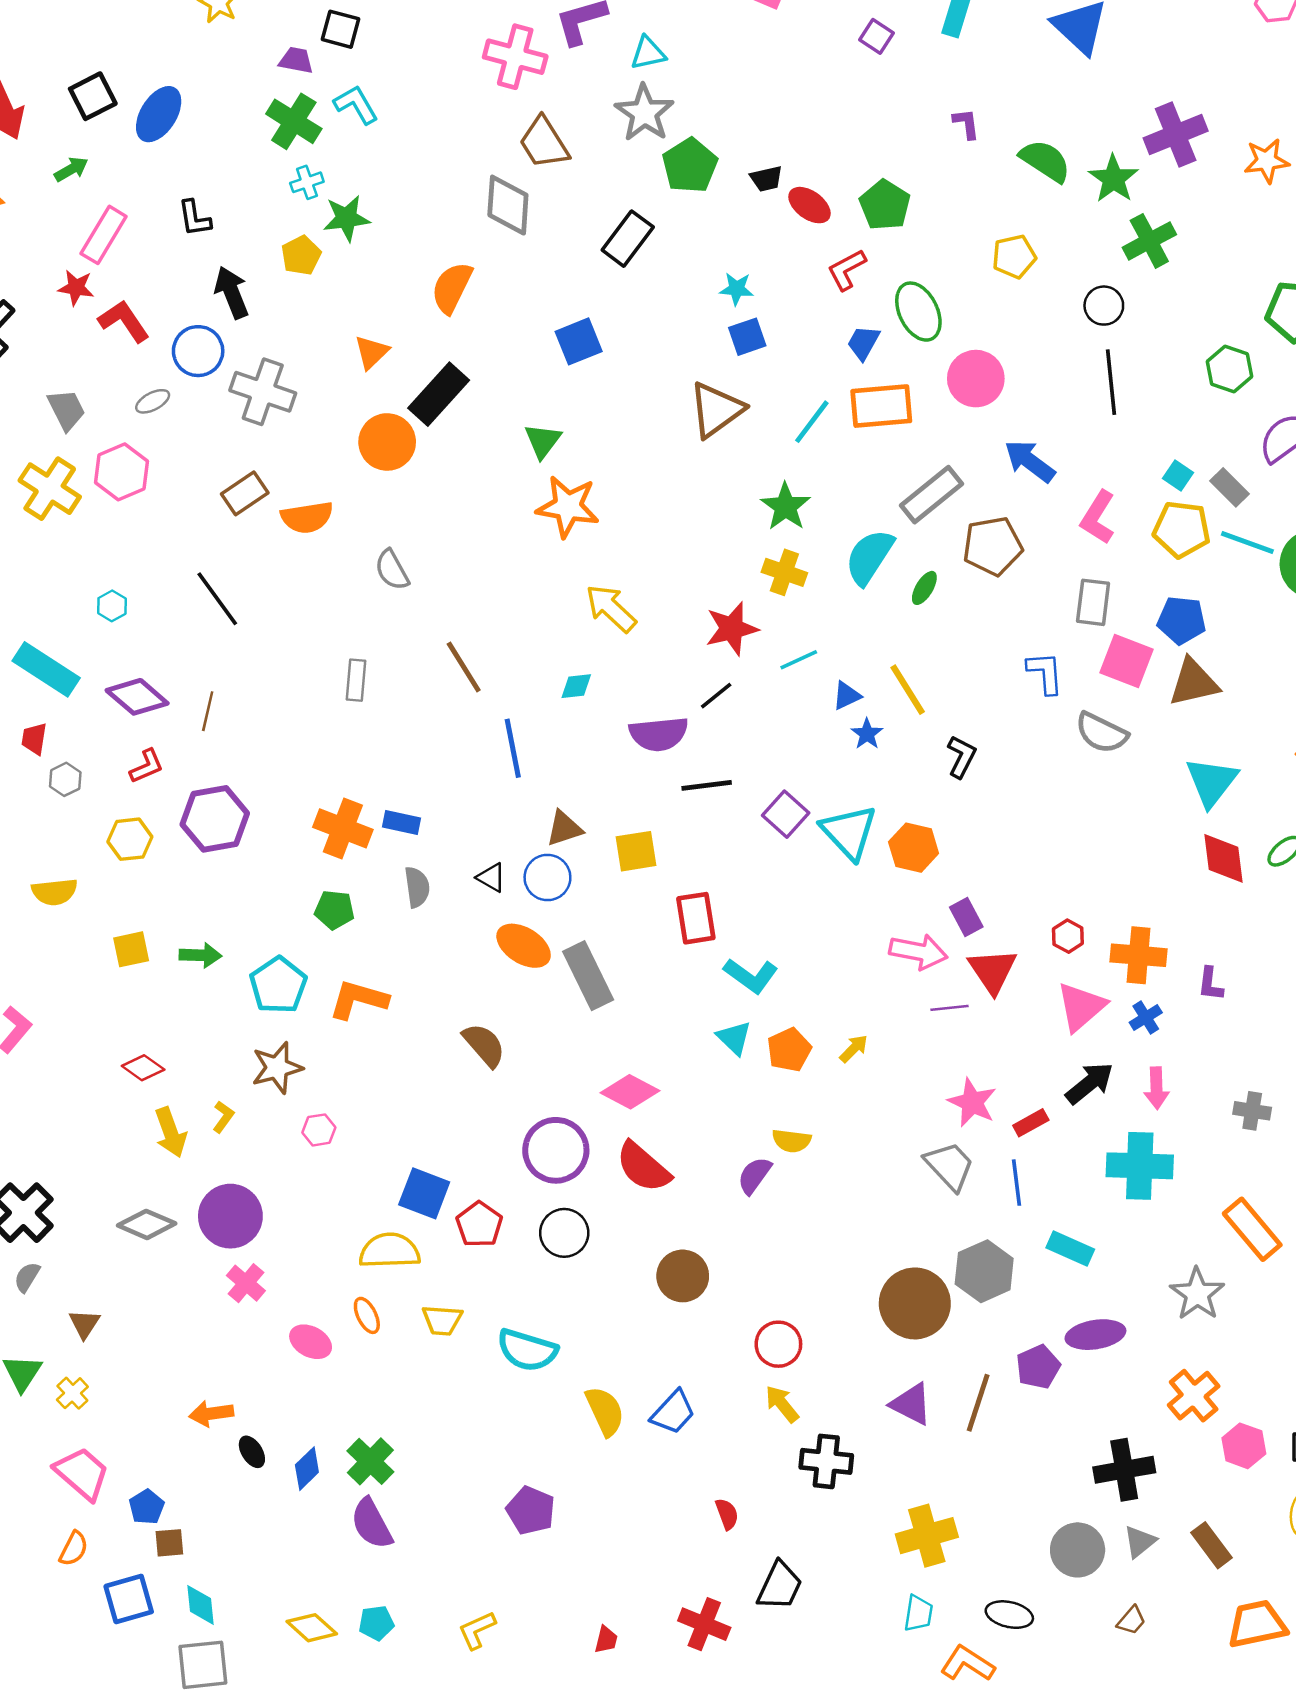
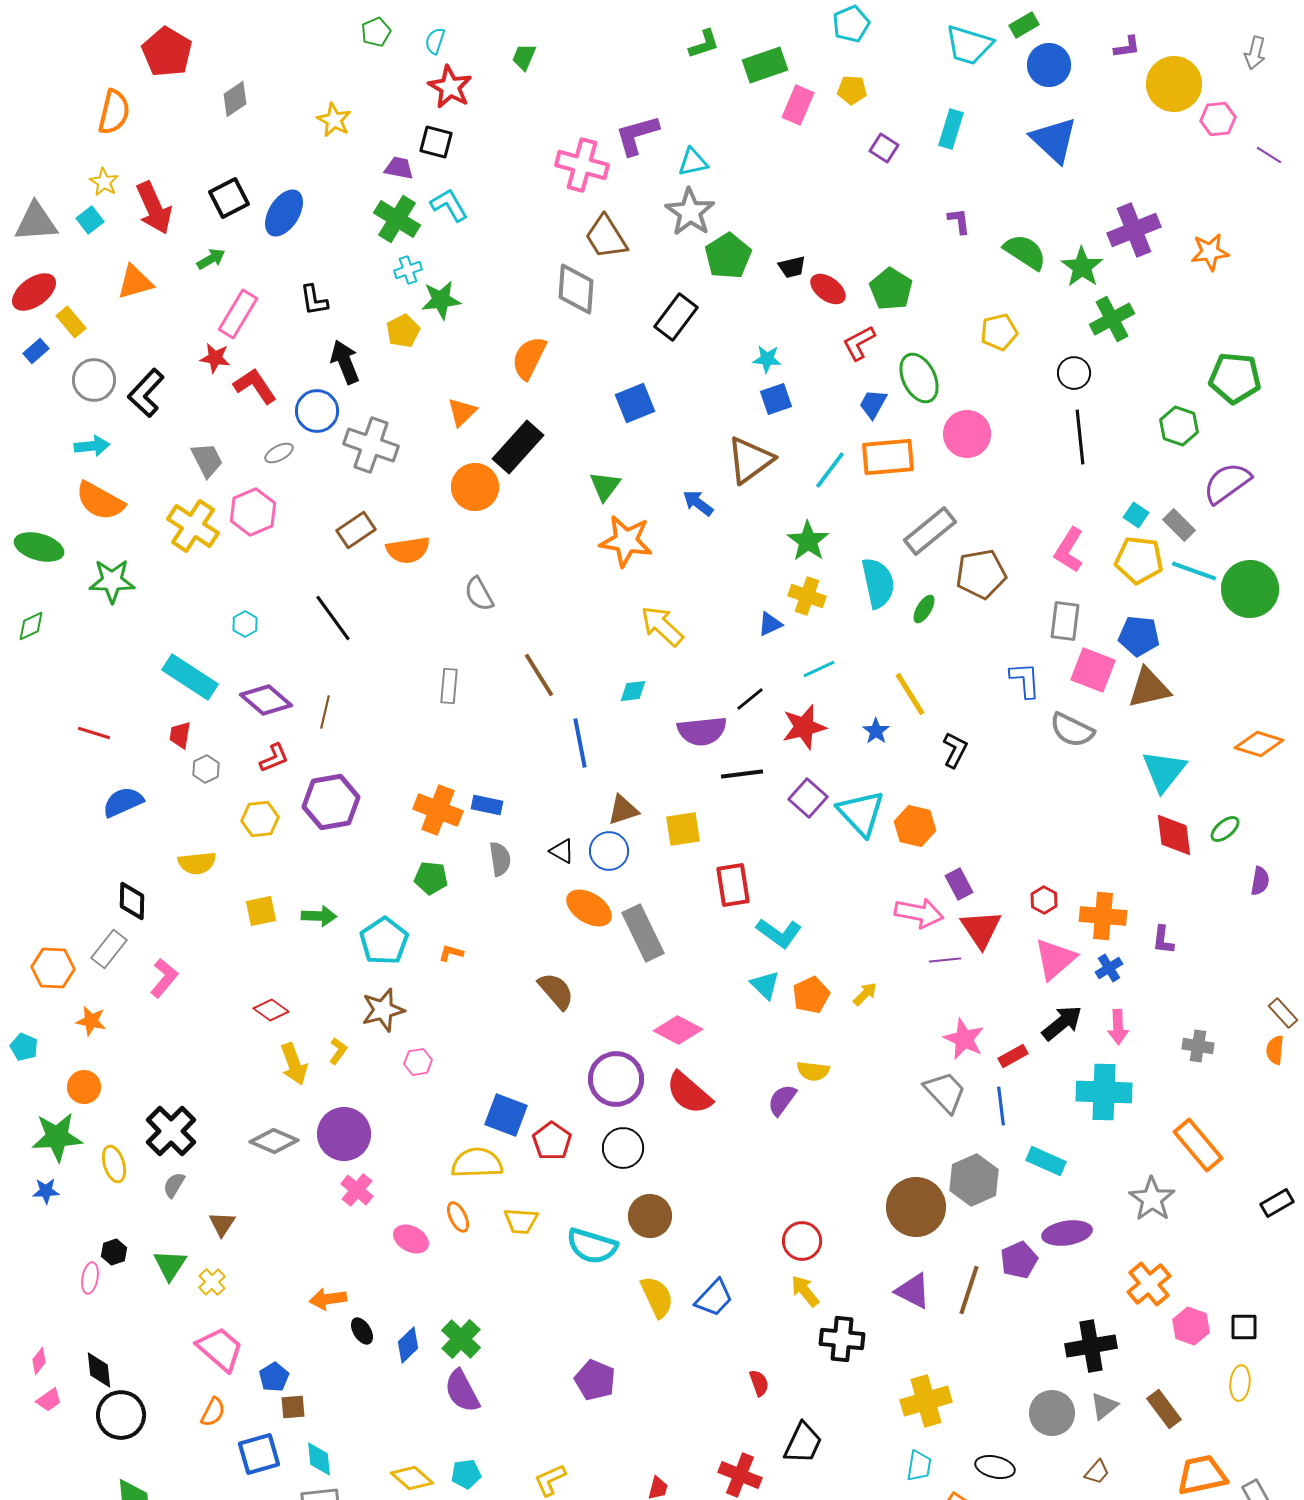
blue arrow: (1030, 461) -> (698, 503), moved, size x0.7
cyan semicircle: (869, 557) -> (878, 583), turned 135
red star: (732, 629) -> (804, 727), moved
blue triangle: (847, 696) -> (770, 624), moved
orange L-shape: (358, 1000) -> (451, 953), size x0.5
brown circle: (683, 1276) -> (650, 1216), moved

